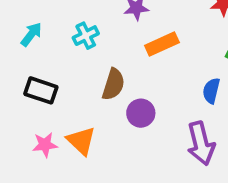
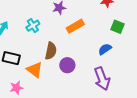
blue semicircle: (211, 91) -> (105, 49), turned 48
orange triangle: (81, 141) -> (35, 70), moved

